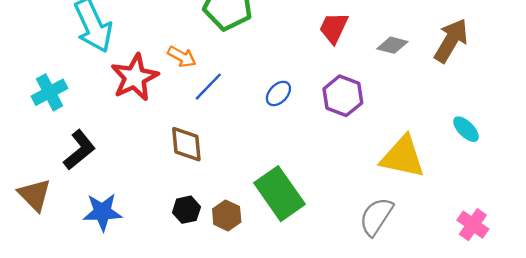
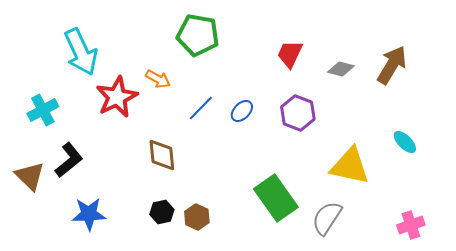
blue line: (208, 87) -> (201, 108), moved
green rectangle: (280, 194) -> (276, 198), moved
brown triangle: (35, 195) -> (30, 176), moved
pink cross: (473, 225) -> (411, 225), turned 36

